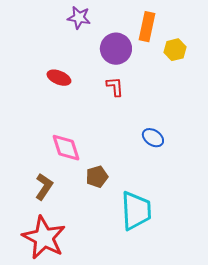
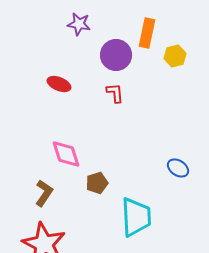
blue ellipse: (153, 138) -> (178, 168), moved

